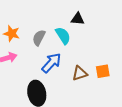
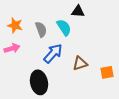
gray semicircle: (39, 38) -> (41, 29), turned 133
orange square: (103, 71) -> (107, 72), moved

